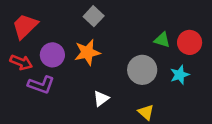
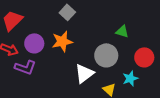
red circle: (190, 42) -> (144, 57), moved
cyan star: (180, 75) -> (130, 78), moved
white triangle: (101, 99) -> (84, 73), moved, size x1.5

